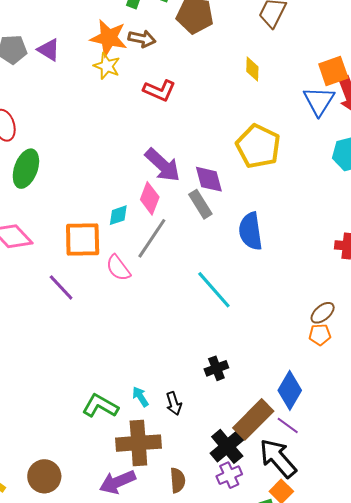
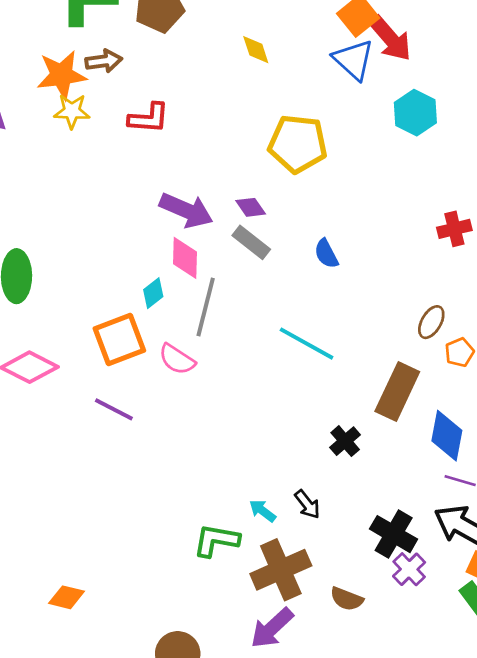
purple diamond: (209, 179) -> (251, 207), size x0.7
blue semicircle: (251, 231) -> (326, 254), size x0.6
brown ellipse: (323, 313) -> (431, 322), moved
brown rectangle: (253, 419) -> (397, 391), moved
brown semicircle: (178, 480) -> (347, 599), turned 135

